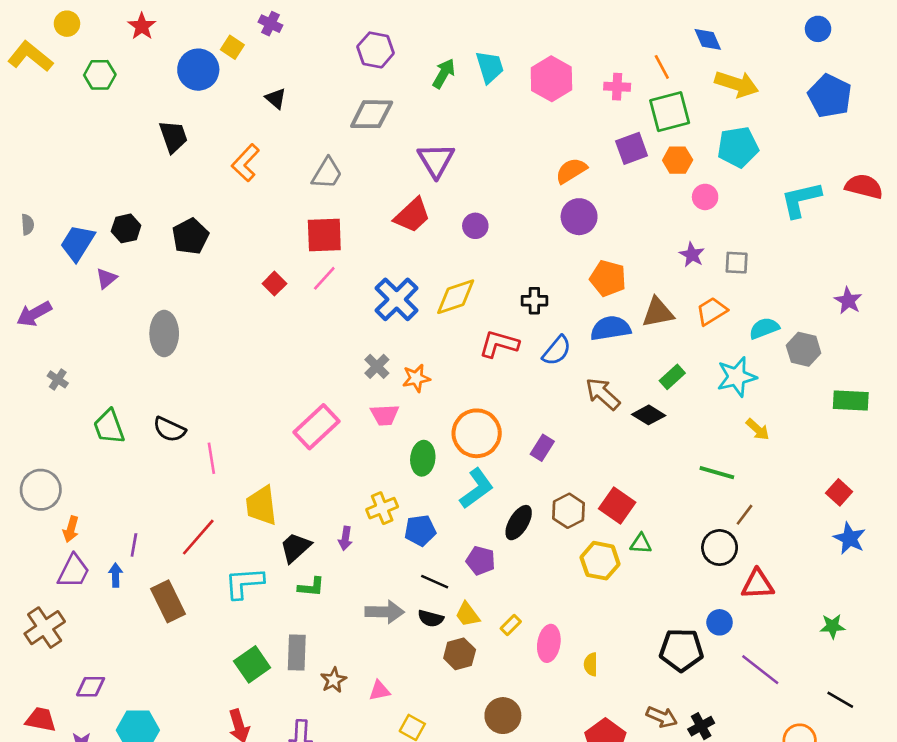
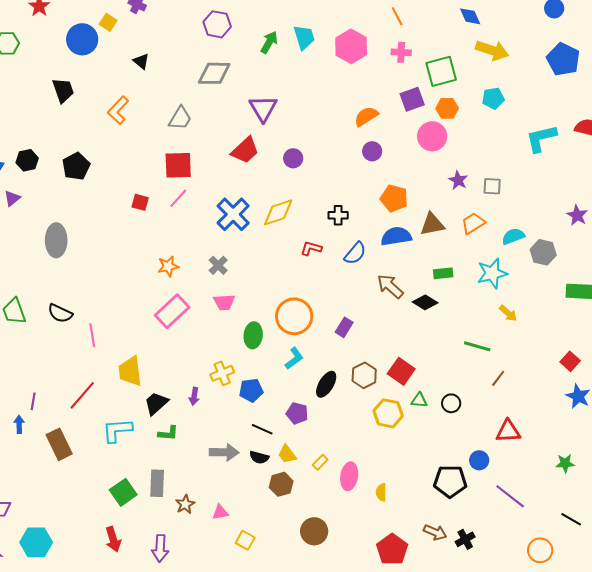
orange line: (662, 67) -> (397, 16), moved
cyan pentagon: (738, 147) -> (493, 98), size x0.7
pink circle: (705, 197) -> (432, 136), moved, size x1.5
purple circle: (579, 217) -> (372, 151), size x0.7
red square: (274, 284) -> (140, 202), turned -30
red L-shape: (499, 344) -> (311, 248), size x0.7
green rectangle: (672, 377) -> (443, 273), turned 36
orange star: (416, 378) -> (168, 266), moved
cyan L-shape: (477, 488) -> (294, 358), size x0.7
black circle: (720, 548) -> (451, 403), moved, size x0.7

